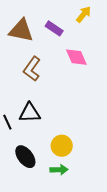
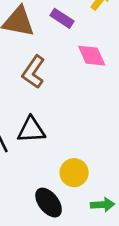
black ellipse: (25, 157) -> (49, 203), moved
green arrow: (59, 170) -> (103, 205), moved

